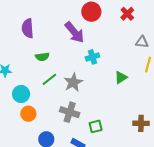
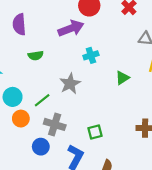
purple arrow: (75, 32) -> (71, 28), turned -70
green line: (49, 79) -> (42, 100), moved
gray cross: (70, 112) -> (55, 124), moved

